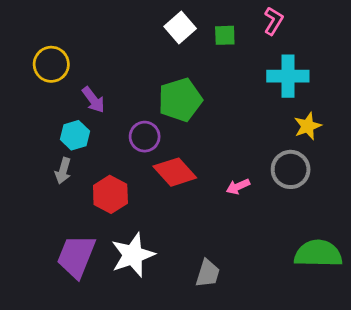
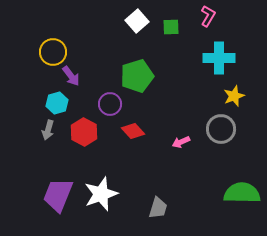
yellow circle: (51, 64) -> (53, 52), moved
red diamond: (175, 172) -> (133, 131), size x0.7
red hexagon: (110, 194) -> (84, 132), moved

